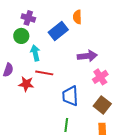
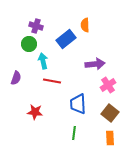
red star: (26, 84) -> (35, 112), moved

